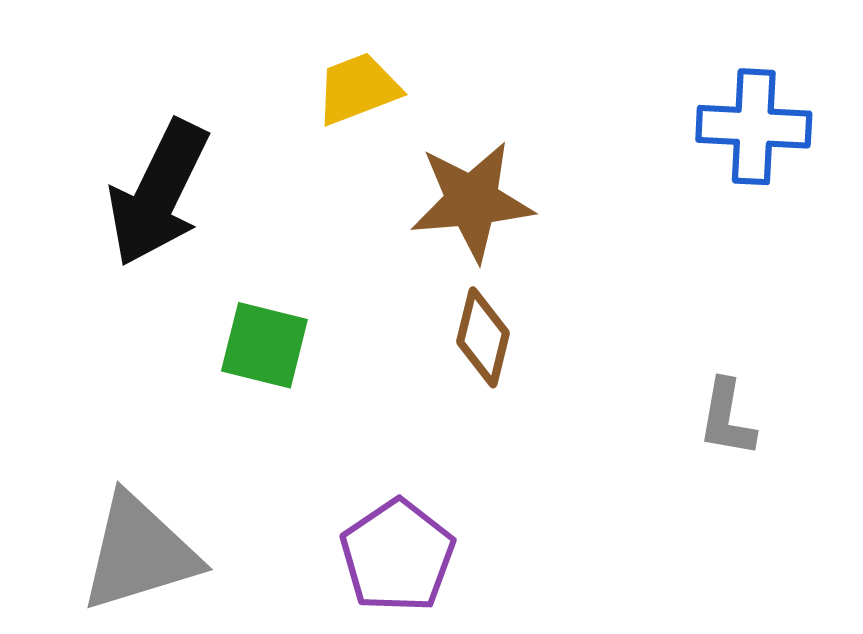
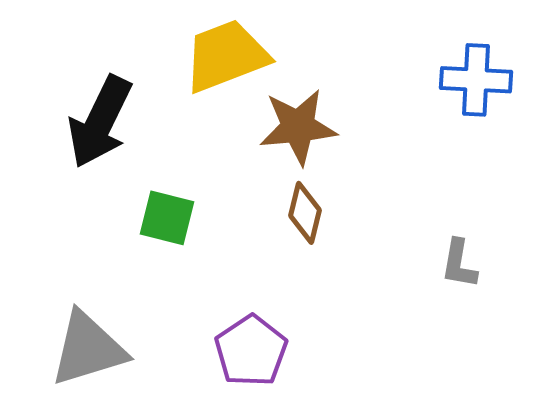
yellow trapezoid: (358, 89) -> (226, 56), size x1.6

